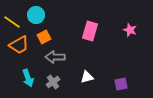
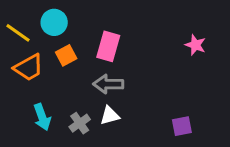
pink rectangle: (90, 31) -> (108, 46), moved
gray arrow: (55, 57) -> (108, 84), moved
white triangle: (87, 77) -> (110, 116), moved

